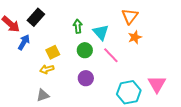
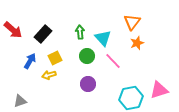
black rectangle: (36, 17) -> (43, 34), moved
blue arrow: (24, 42) -> (30, 61), moved
pink triangle: (157, 84) -> (159, 90), turned 42
gray triangle: (43, 95) -> (20, 101), moved

